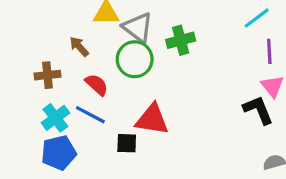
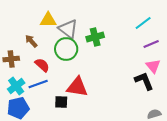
purple line: (269, 51) -> (151, 44), turned 70
blue line: (90, 115) -> (38, 84), turned -48

